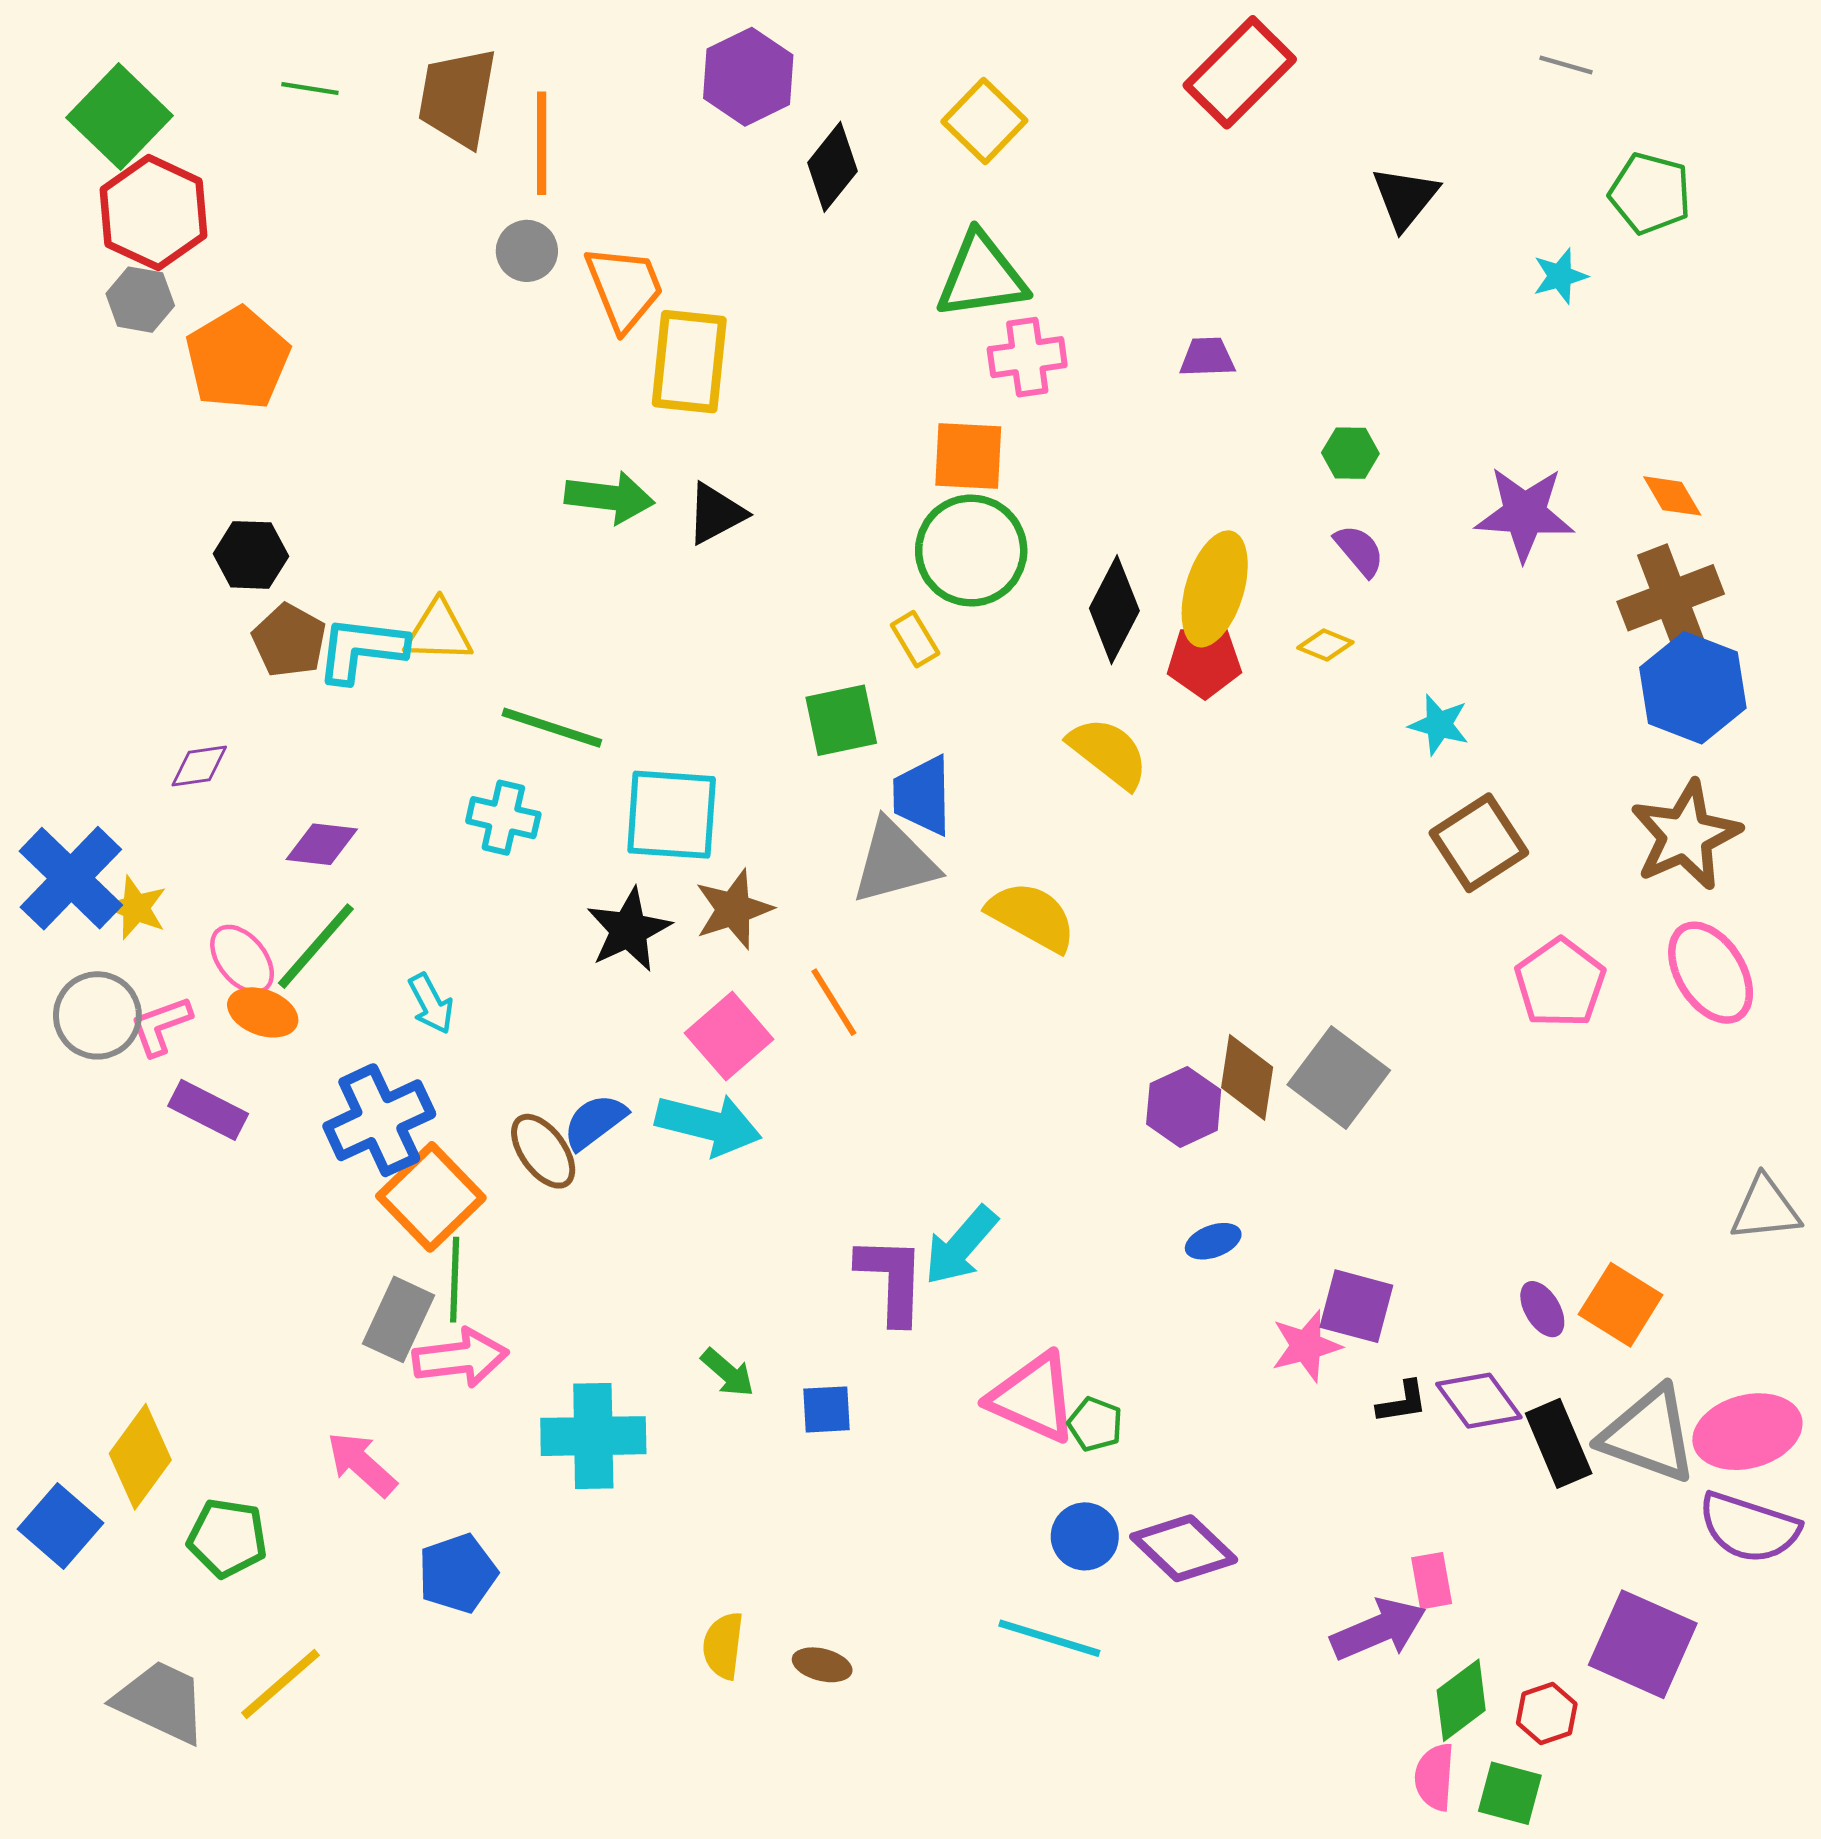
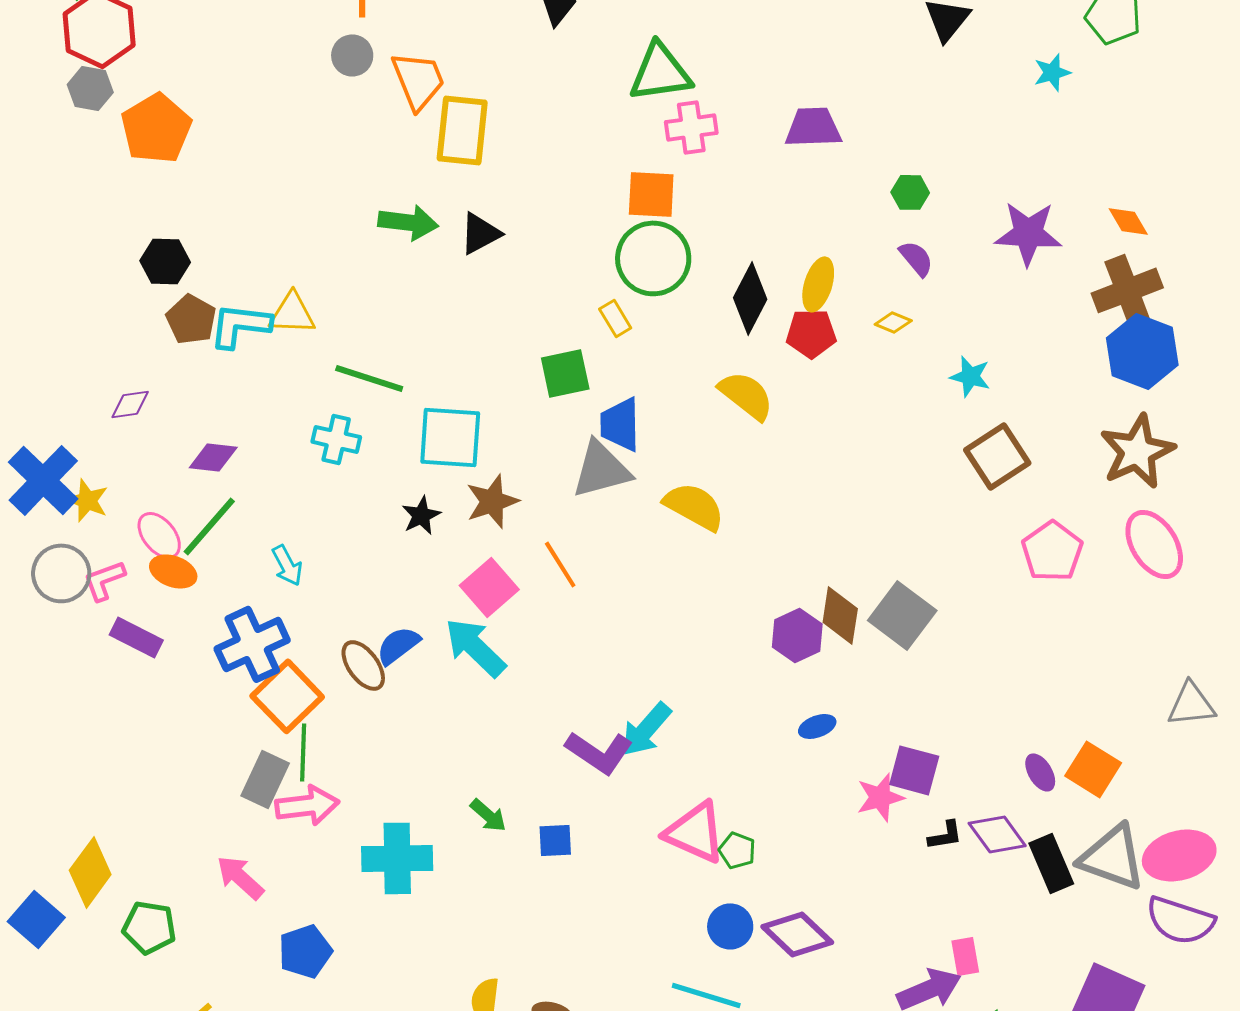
purple trapezoid: (1207, 357) -> (813, 127), size x1.5
yellow ellipse: (1215, 589) -> (818, 284), size x0.7
black star: (629, 930) -> (421, 515), size x0.7
cyan arrow: (708, 1125) -> (475, 647), turned -150
purple L-shape: (891, 1280) -> (599, 752), turned 122

